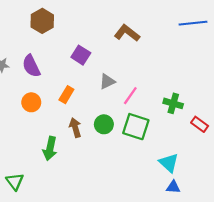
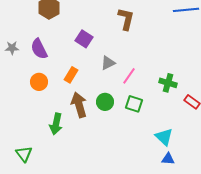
brown L-shape: (127, 33) -> (126, 19), turned 65
green square: (136, 127) -> (134, 104), size x0.7
brown arrow: (75, 128) -> (79, 105), size x1.4

